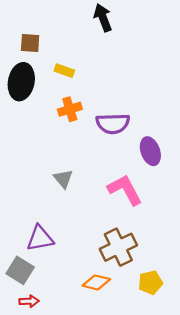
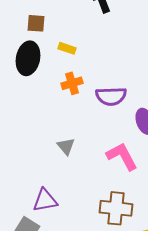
brown cross: (118, 247) -> (116, 208), turned 32

